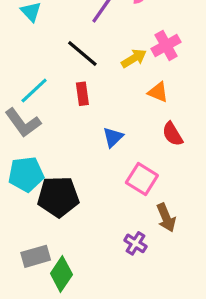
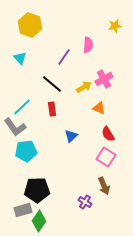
cyan pentagon: (26, 174) -> (26, 151), moved
pink square: (142, 179) -> (106, 157), moved
black pentagon: (58, 197) -> (37, 190), moved

